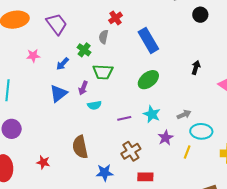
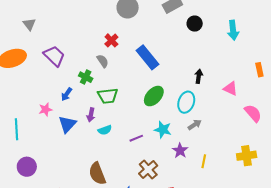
gray semicircle: (104, 37) -> (103, 61), turned 144
pink star: (33, 56) -> (45, 109), moved
cyan ellipse: (201, 131) -> (186, 102), moved, turned -65

